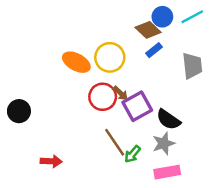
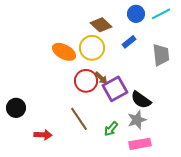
brown diamond: (148, 30) -> (101, 25), moved
black circle: (19, 111) -> (16, 108), moved
brown line: (115, 142) -> (79, 119), moved

